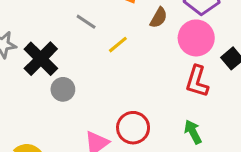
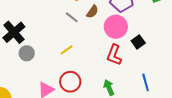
gray line: (86, 22) -> (72, 17), moved
yellow line: (118, 45) -> (67, 50), moved

